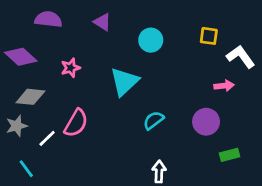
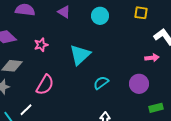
yellow square: (209, 36) -> (141, 13), moved
cyan circle: (151, 40) -> (100, 16), moved
white line: (47, 138) -> (26, 110), moved

